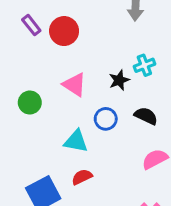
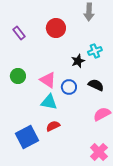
purple rectangle: (31, 25) -> (19, 33), moved
red circle: (64, 31) -> (56, 28), moved
pink triangle: (74, 85) -> (48, 80), moved

